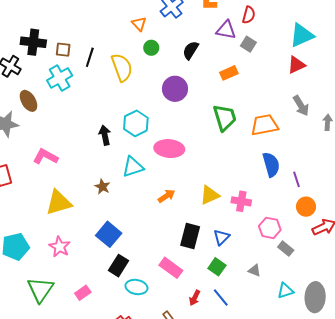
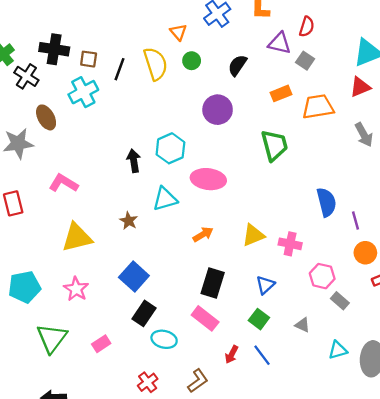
yellow semicircle: (122, 67) -> (155, 64), moved
orange trapezoid: (265, 125) -> (318, 107), moved
black rectangle: (190, 236) -> (213, 283), moved

